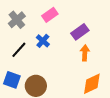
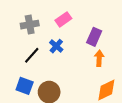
gray cross: (17, 20) -> (30, 25), turned 30
purple rectangle: (80, 32) -> (94, 37), turned -30

